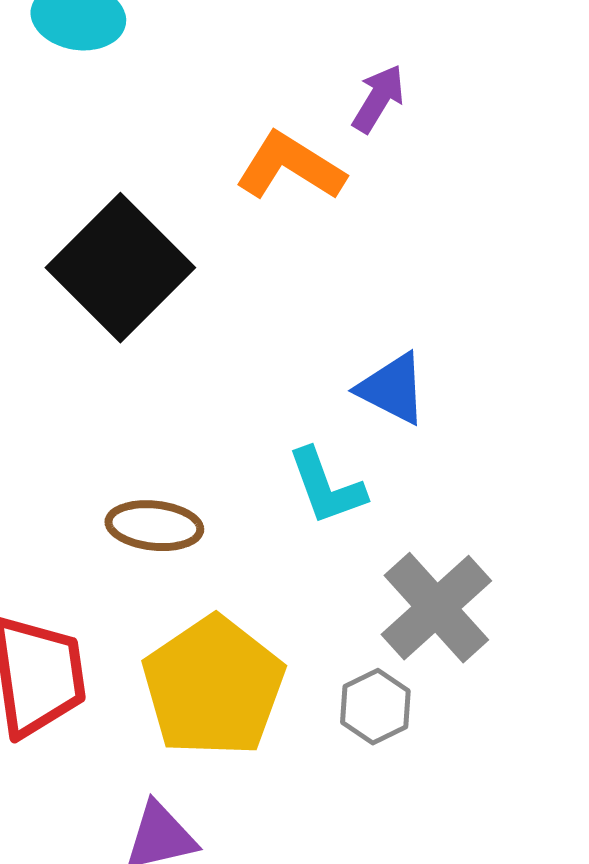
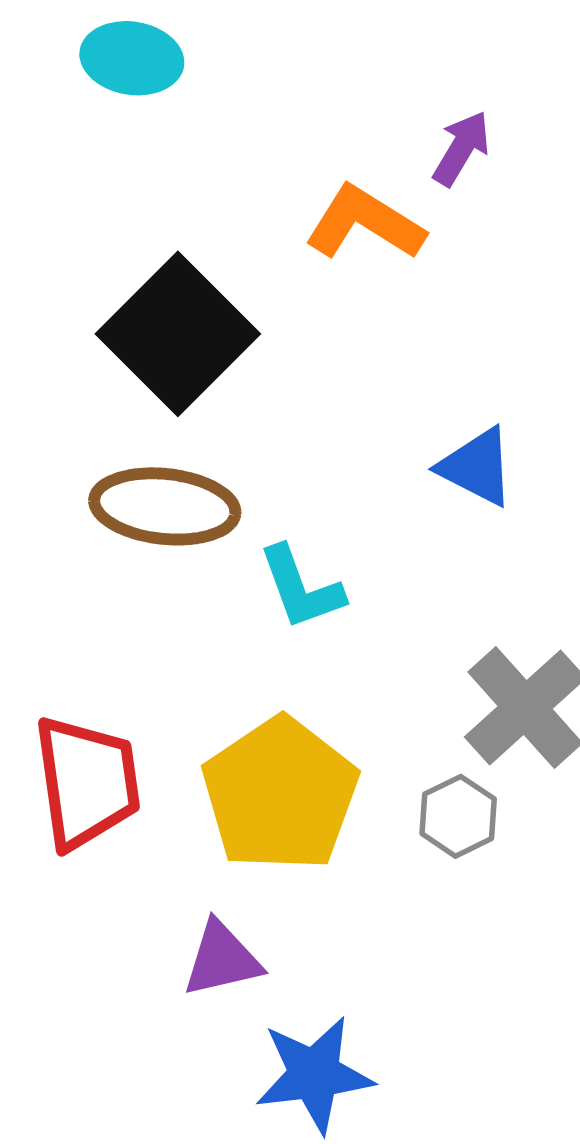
cyan L-shape: (326, 487) -> (301, 588), moved
brown ellipse: (154, 526) -> (165, 506), moved, size x1.4

